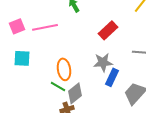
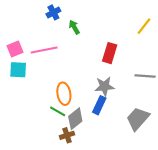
red rectangle: (108, 30) -> (110, 53), turned -30
cyan square: (22, 58) -> (18, 70), moved
blue rectangle: (112, 77) -> (99, 105), moved

